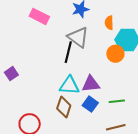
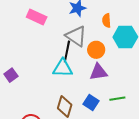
orange circle: (115, 54) -> (96, 50), moved
purple triangle: (91, 84) -> (98, 72), moved
cyan triangle: (69, 85) -> (63, 68), moved

